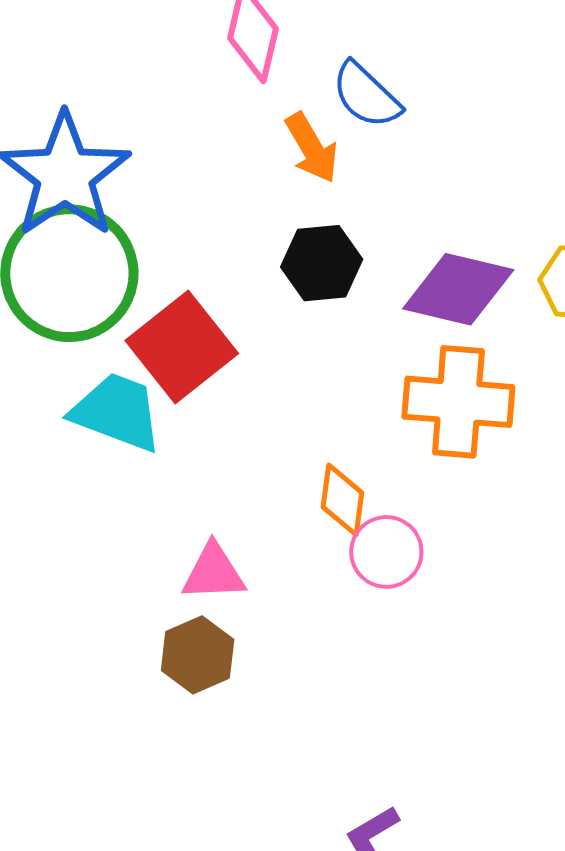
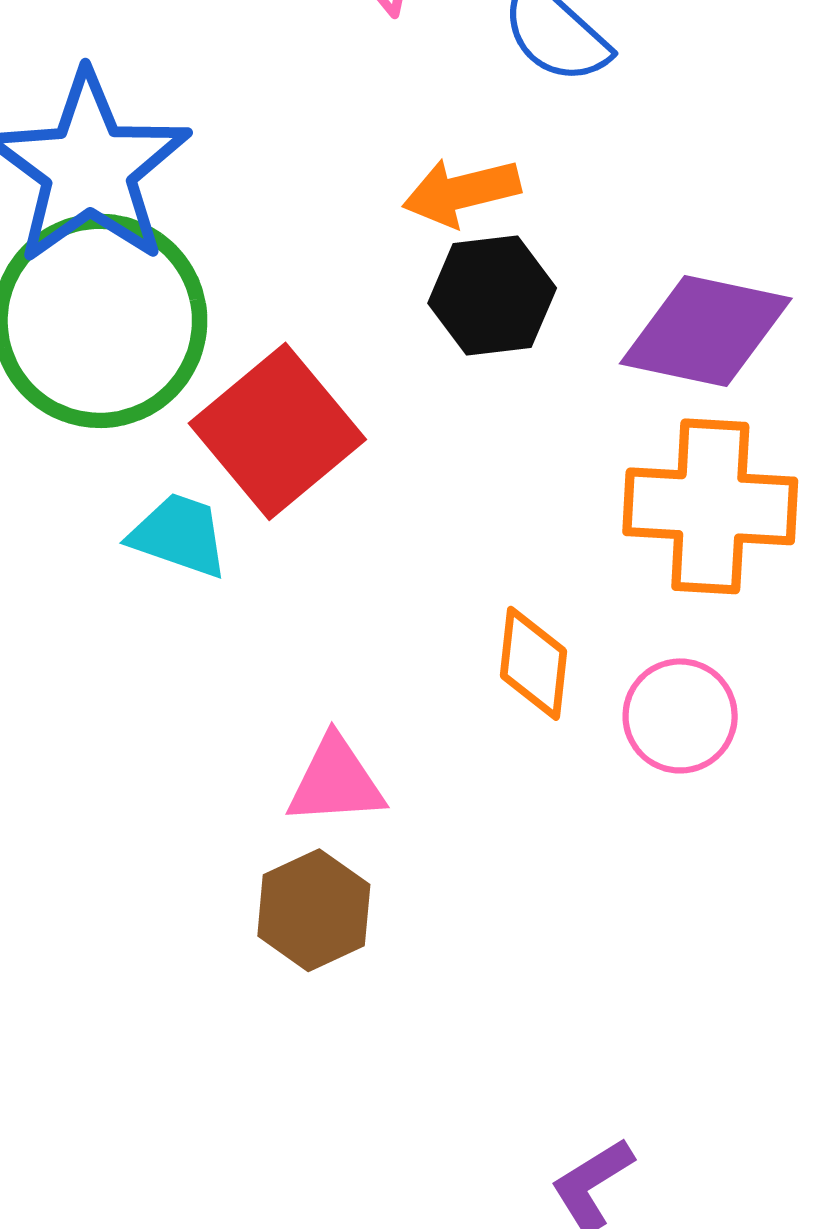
orange arrow: (312, 148) -> (461, 192), moved, turned 108
cyan trapezoid: (117, 412) -> (179, 535), size x0.7
pink circle: (386, 552) -> (680, 716), moved

